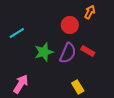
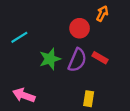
pink arrow: (21, 84) -> (24, 95), turned -102
yellow rectangle: (78, 87) -> (89, 99), turned 40

